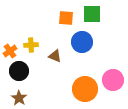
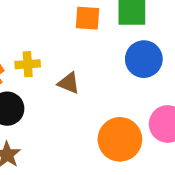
blue circle: (82, 42) -> (144, 59), moved

